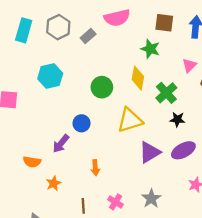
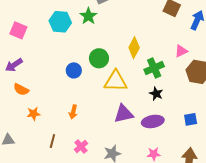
green star: (150, 49) -> (88, 16), moved
green circle: (102, 87) -> (99, 58), moved
purple arrow: (61, 144) -> (14, 65), moved

